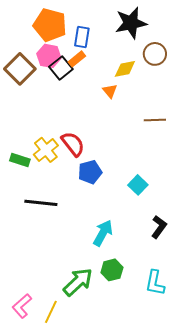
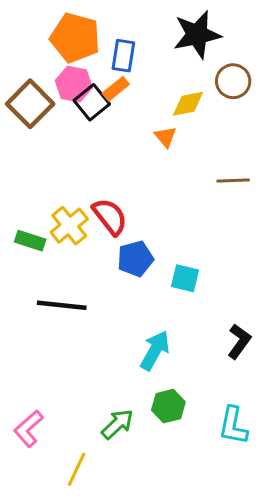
cyan square: (138, 185) -> (185, 278), moved, turned -30
green arrow: (78, 282) -> (117, 424), size x0.7
pink L-shape: (22, 306) -> (29, 429), moved

